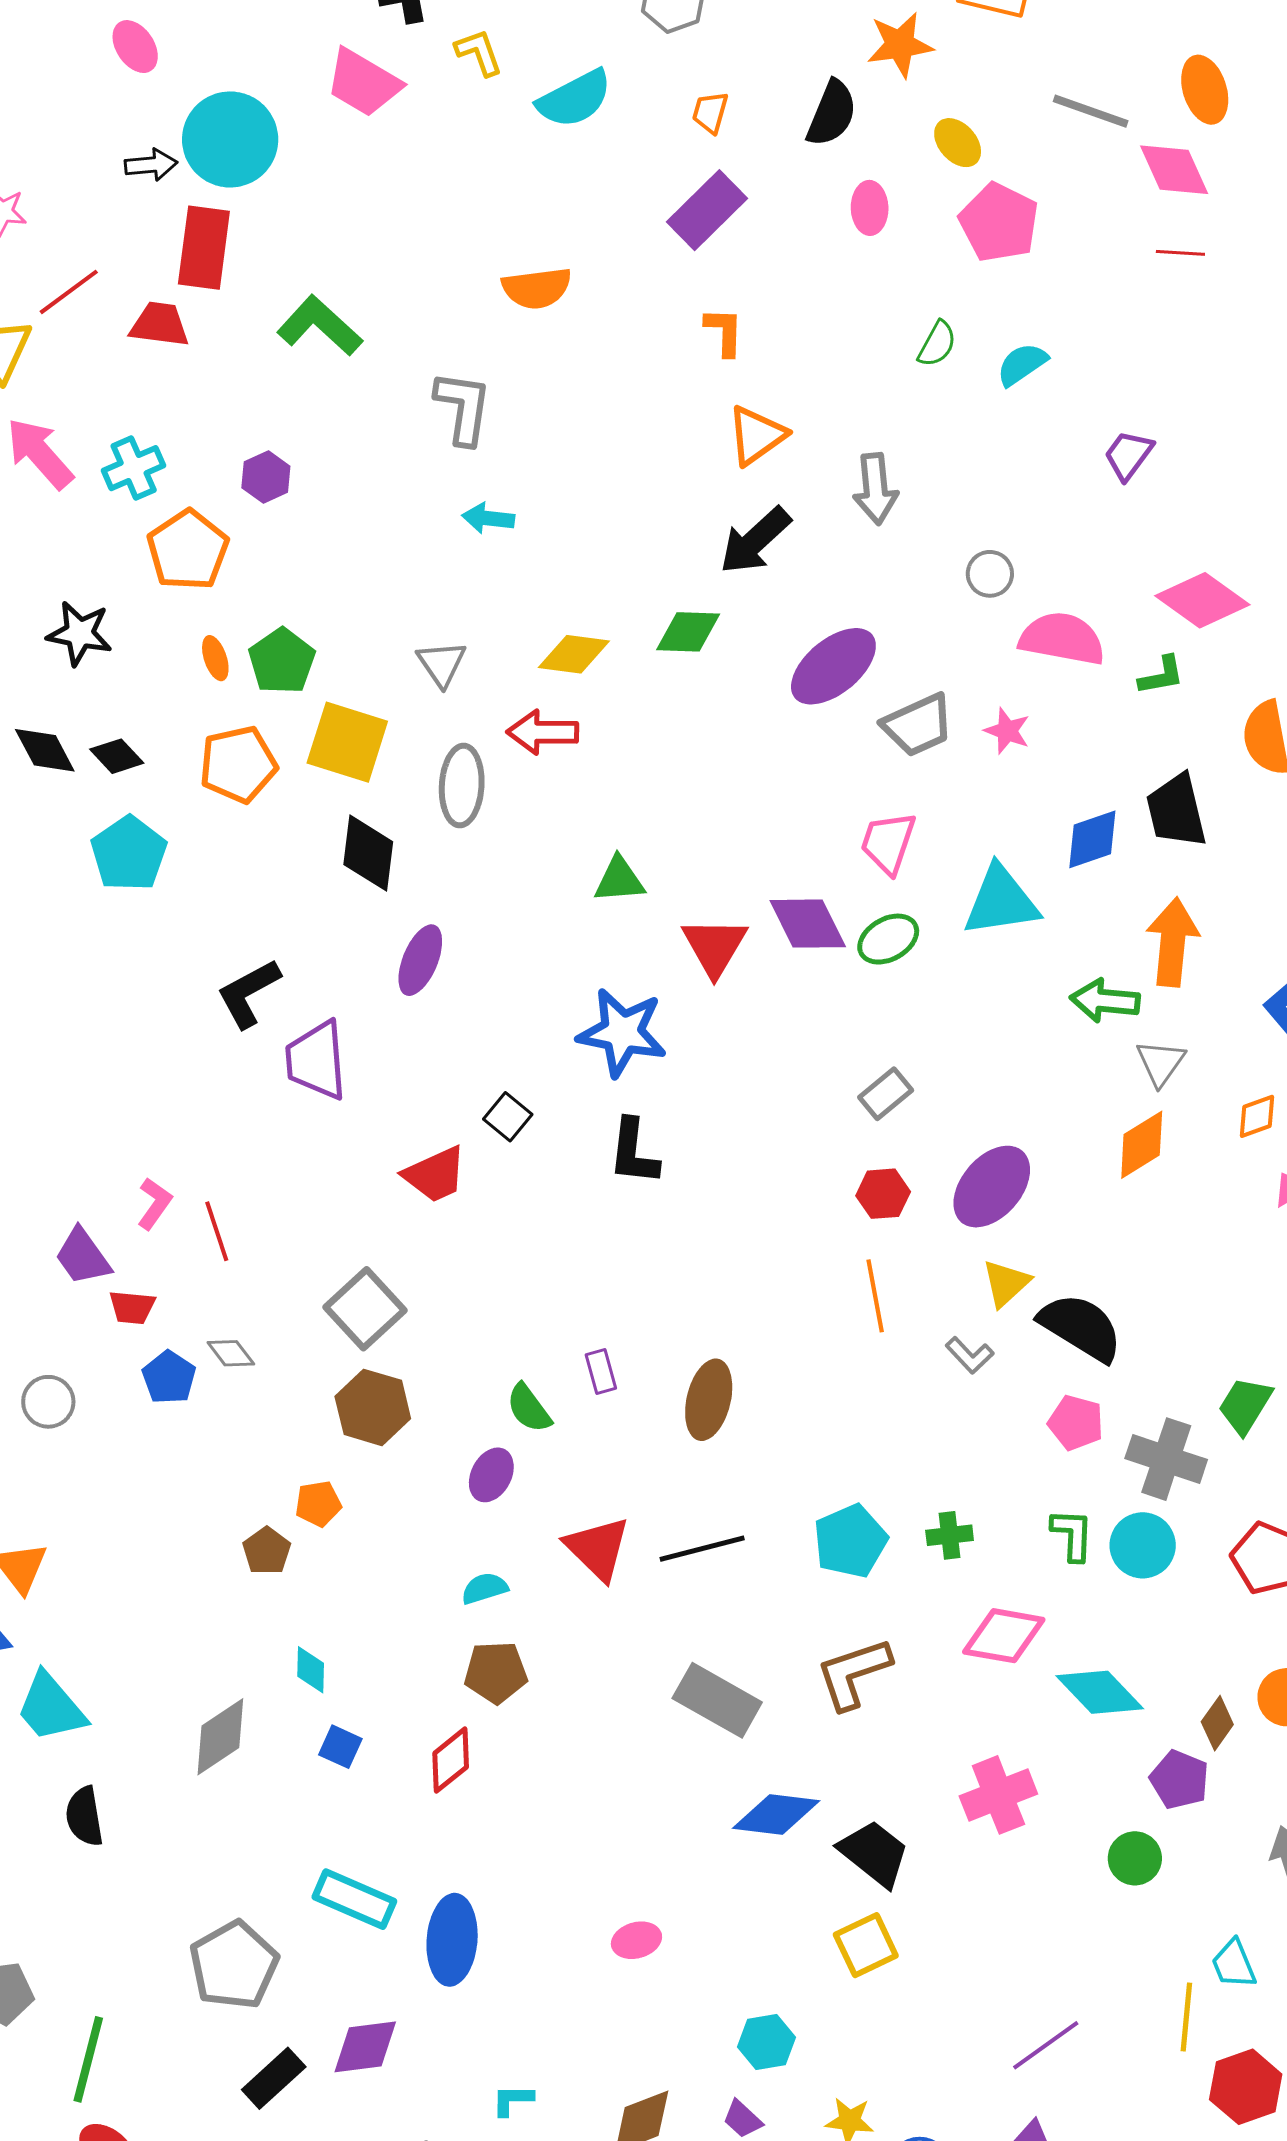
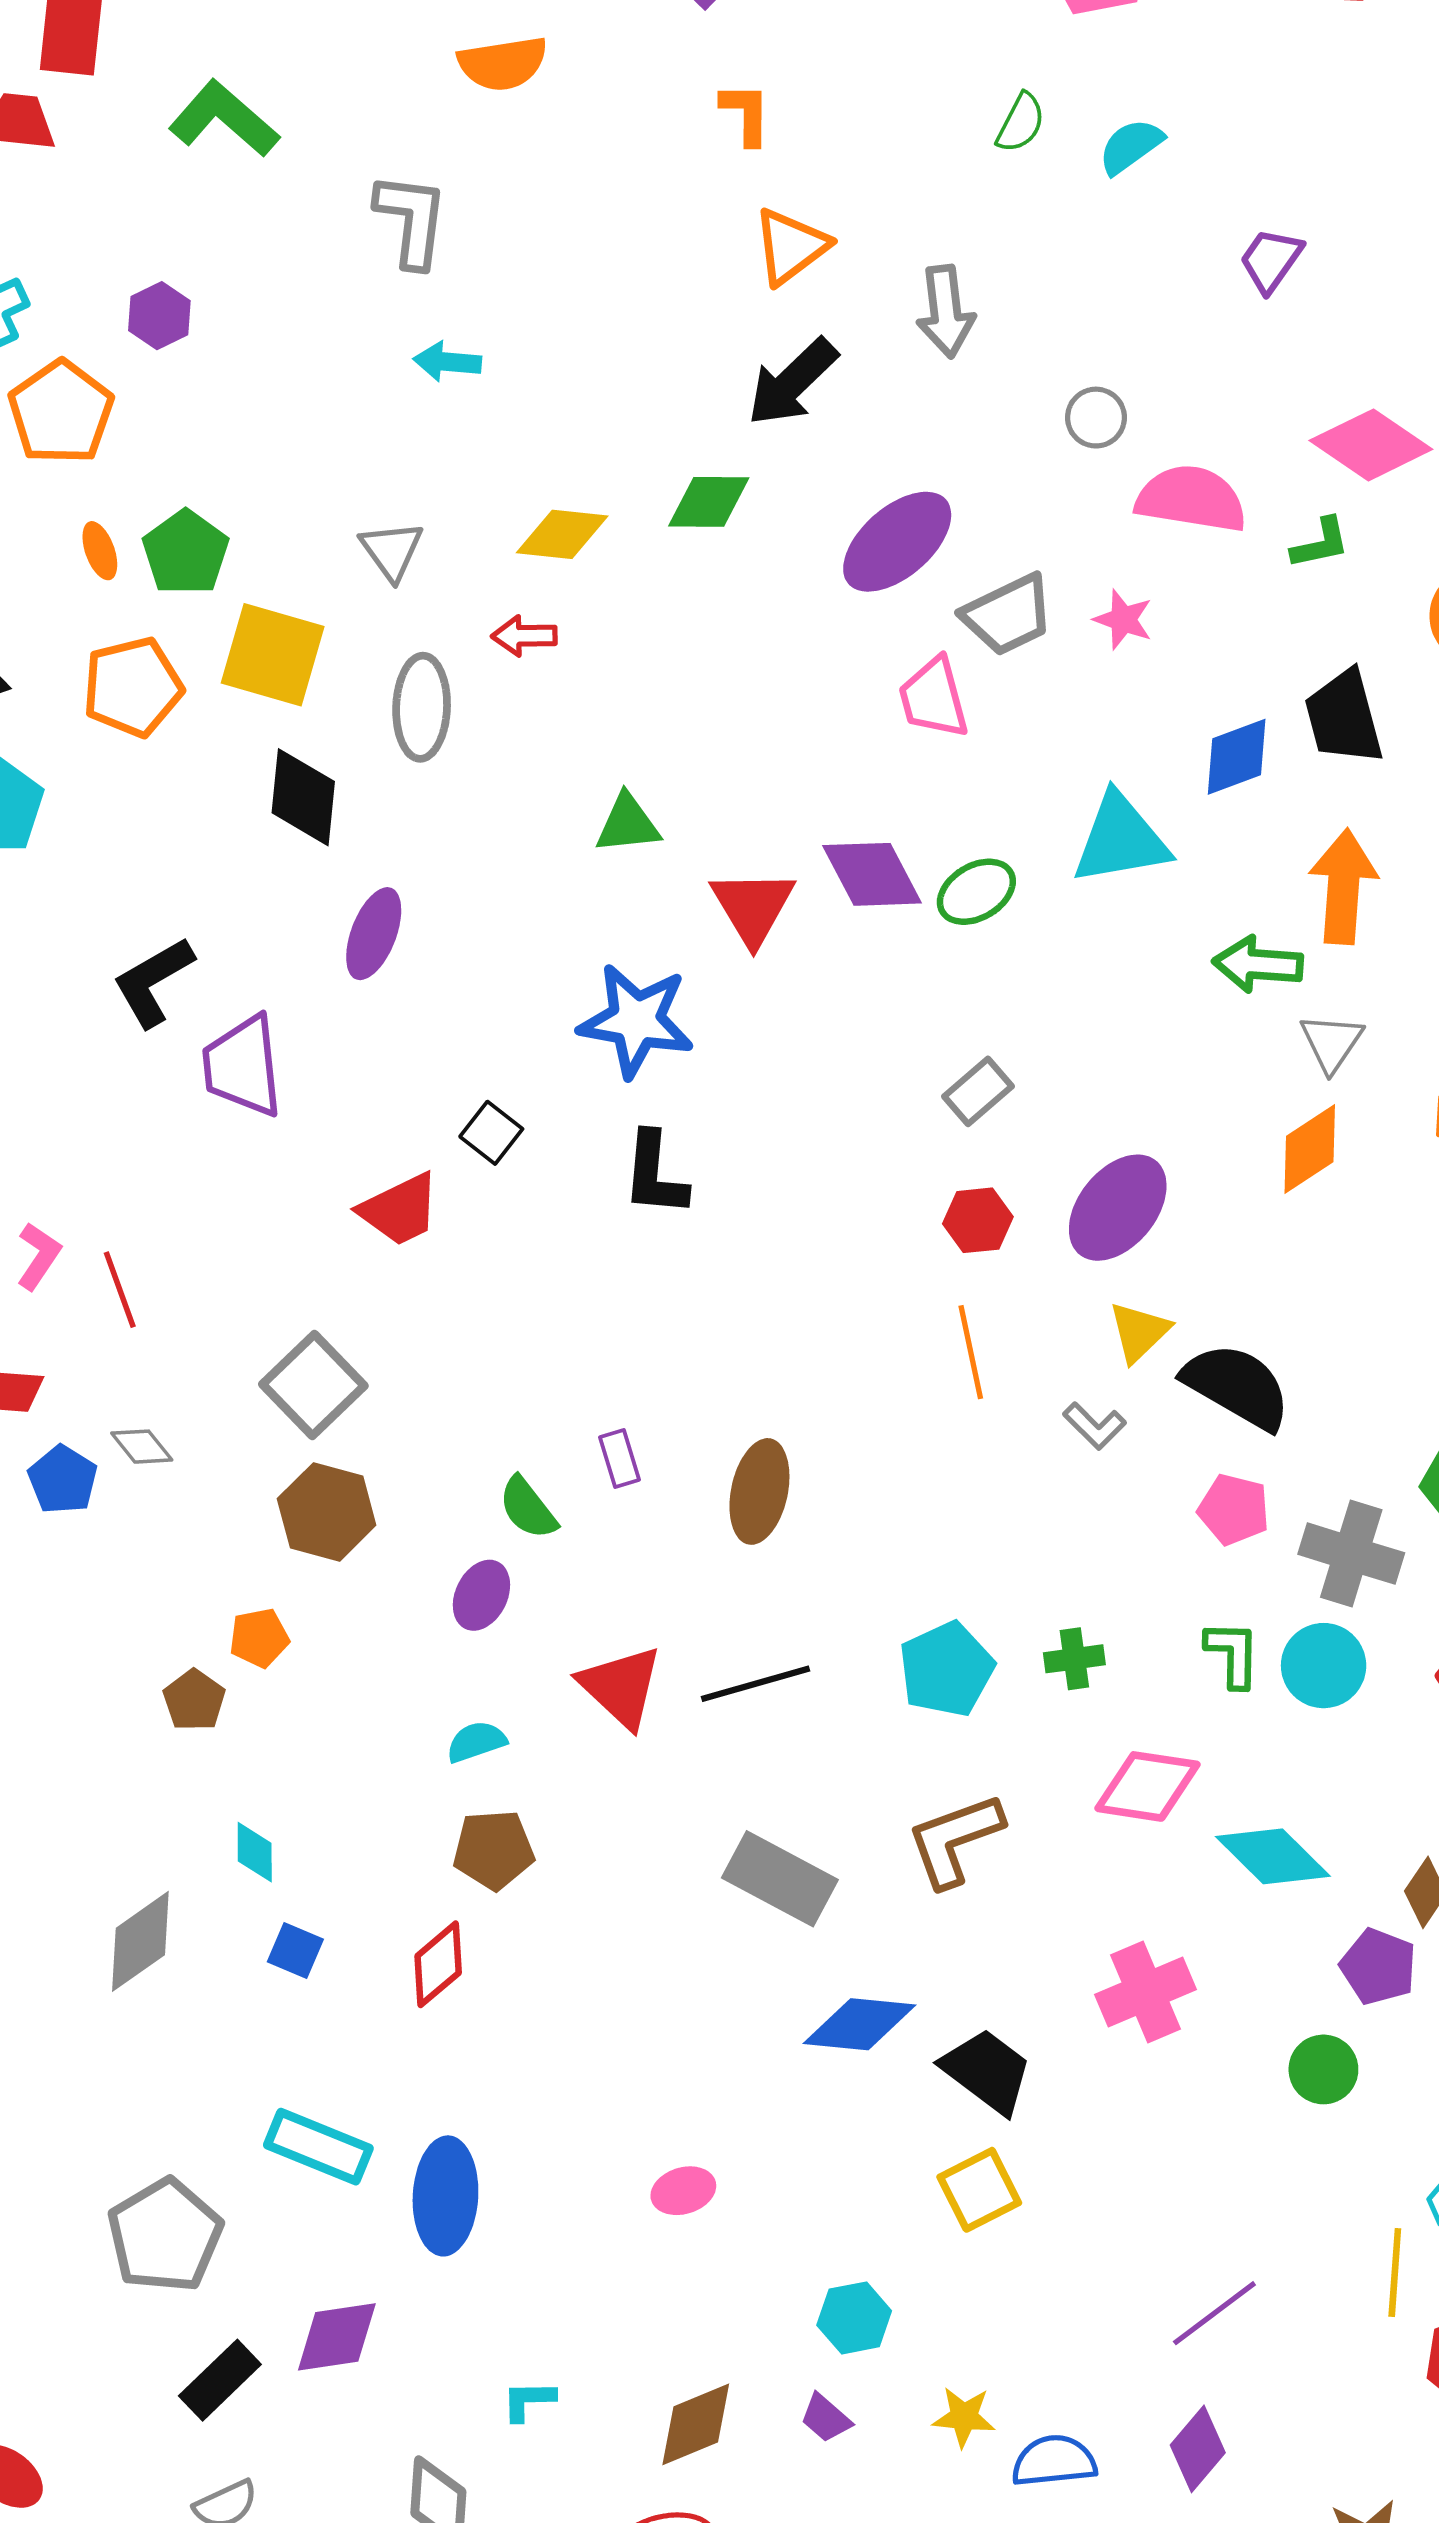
red arrow: (543, 732) -> (524, 636), size x0.7
pink trapezoid: (888, 843) -> (934, 698), moved, turned -32

